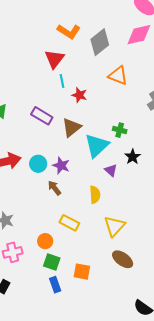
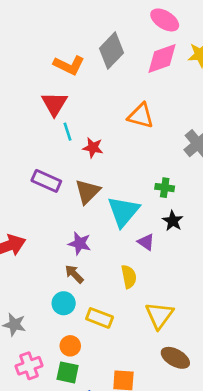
gray diamond: (100, 42) -> (111, 51), moved
green cross: (120, 130) -> (165, 188), moved
cyan circle: (38, 164) -> (64, 303), moved
green square: (52, 262) -> (68, 372), moved

